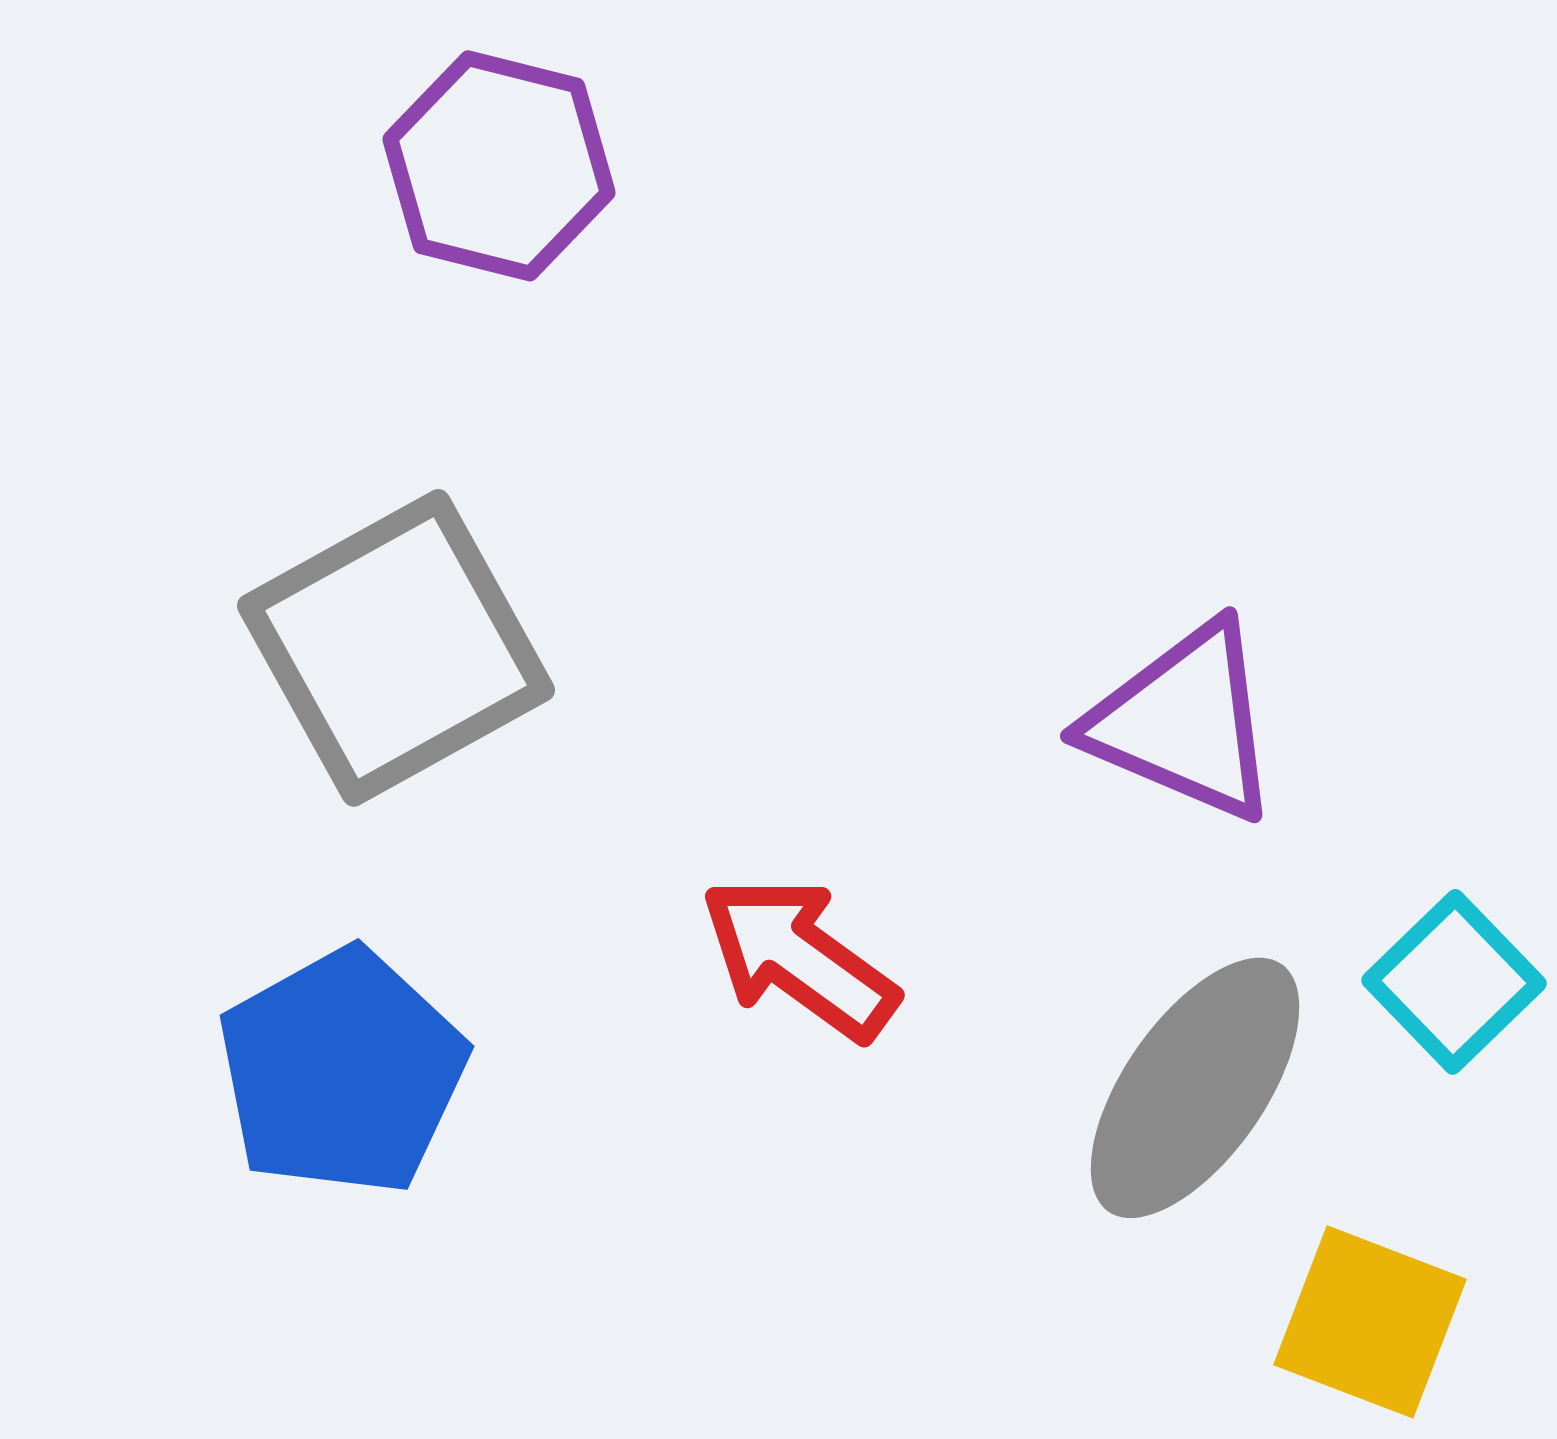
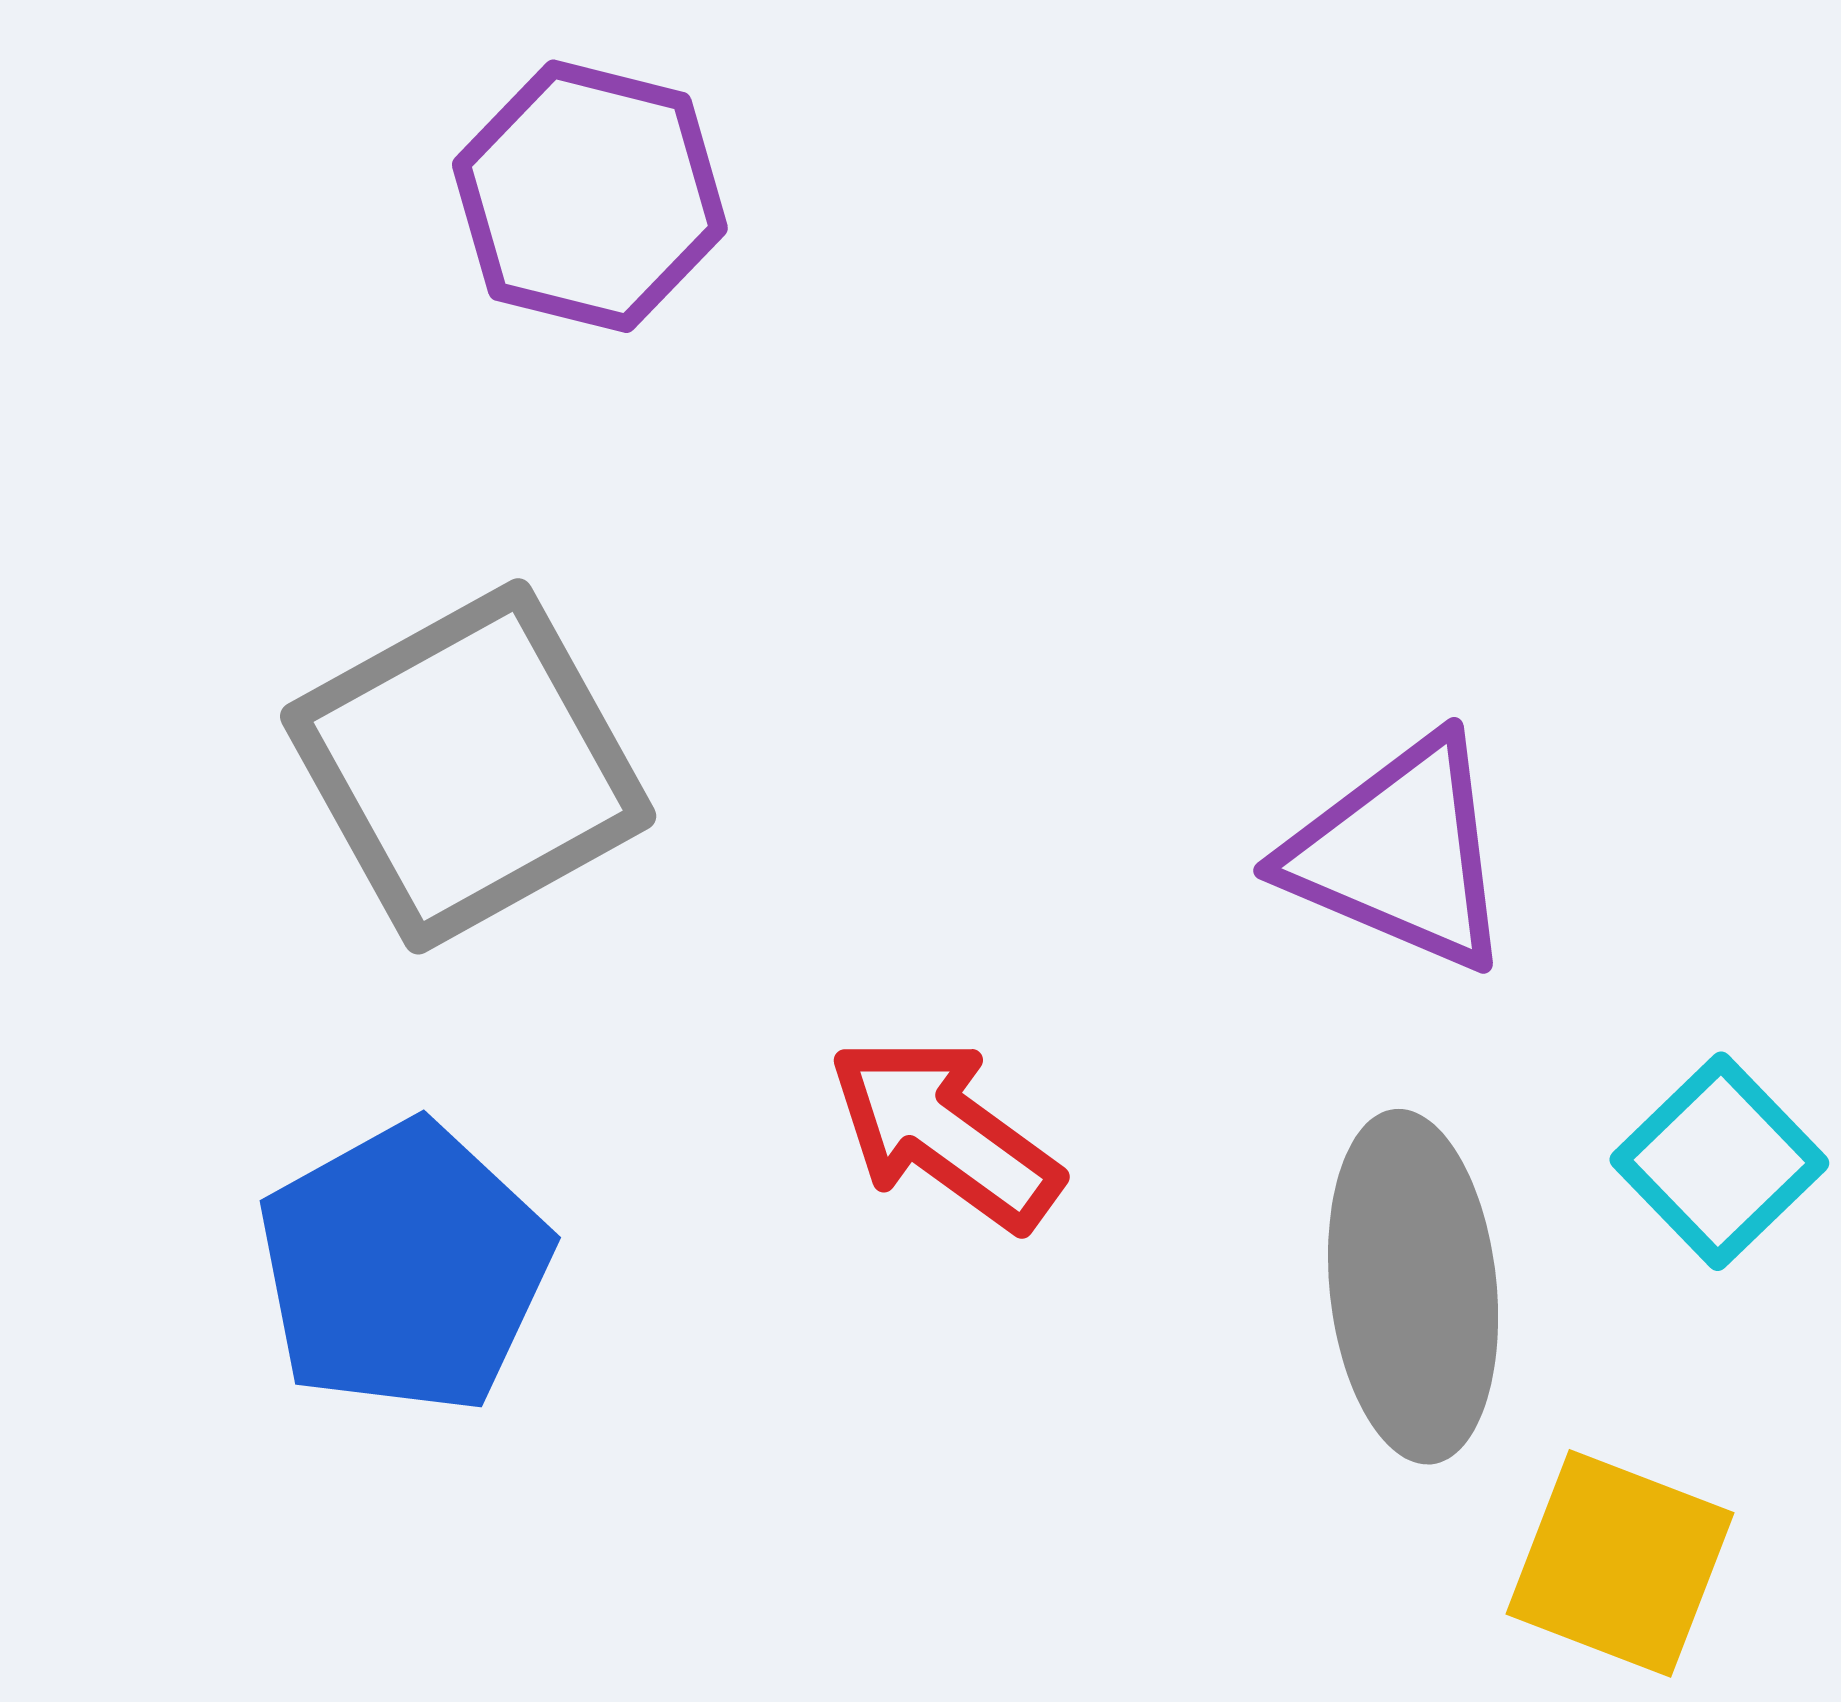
gray ellipse: (1195, 1088) -> (1413, 1287), turned -41

